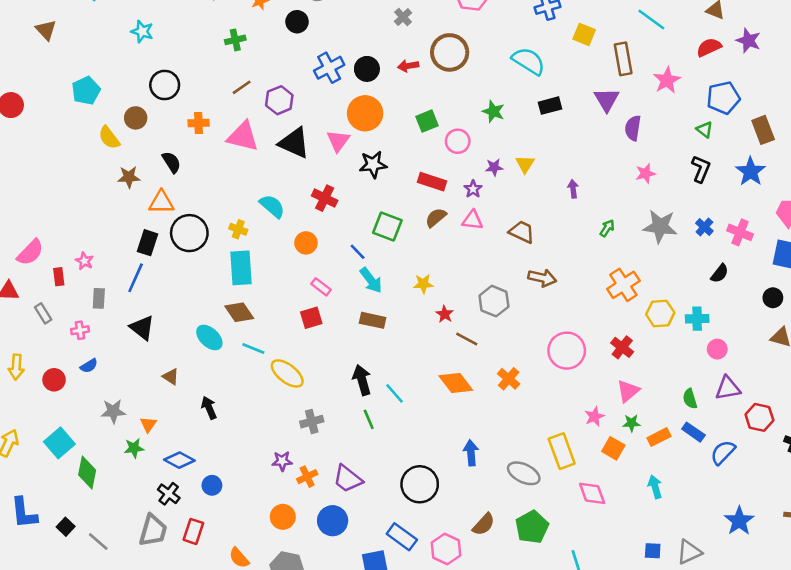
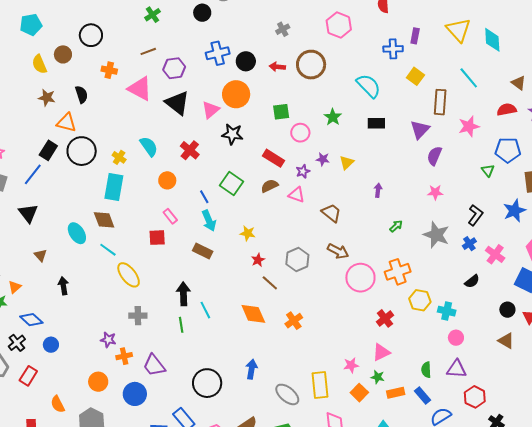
green cross: (235, 40) -> (152, 15), turned -35
black L-shape: (701, 169) -> (475, 215), moved
pink circle: (567, 351) -> (360, 278), moved

